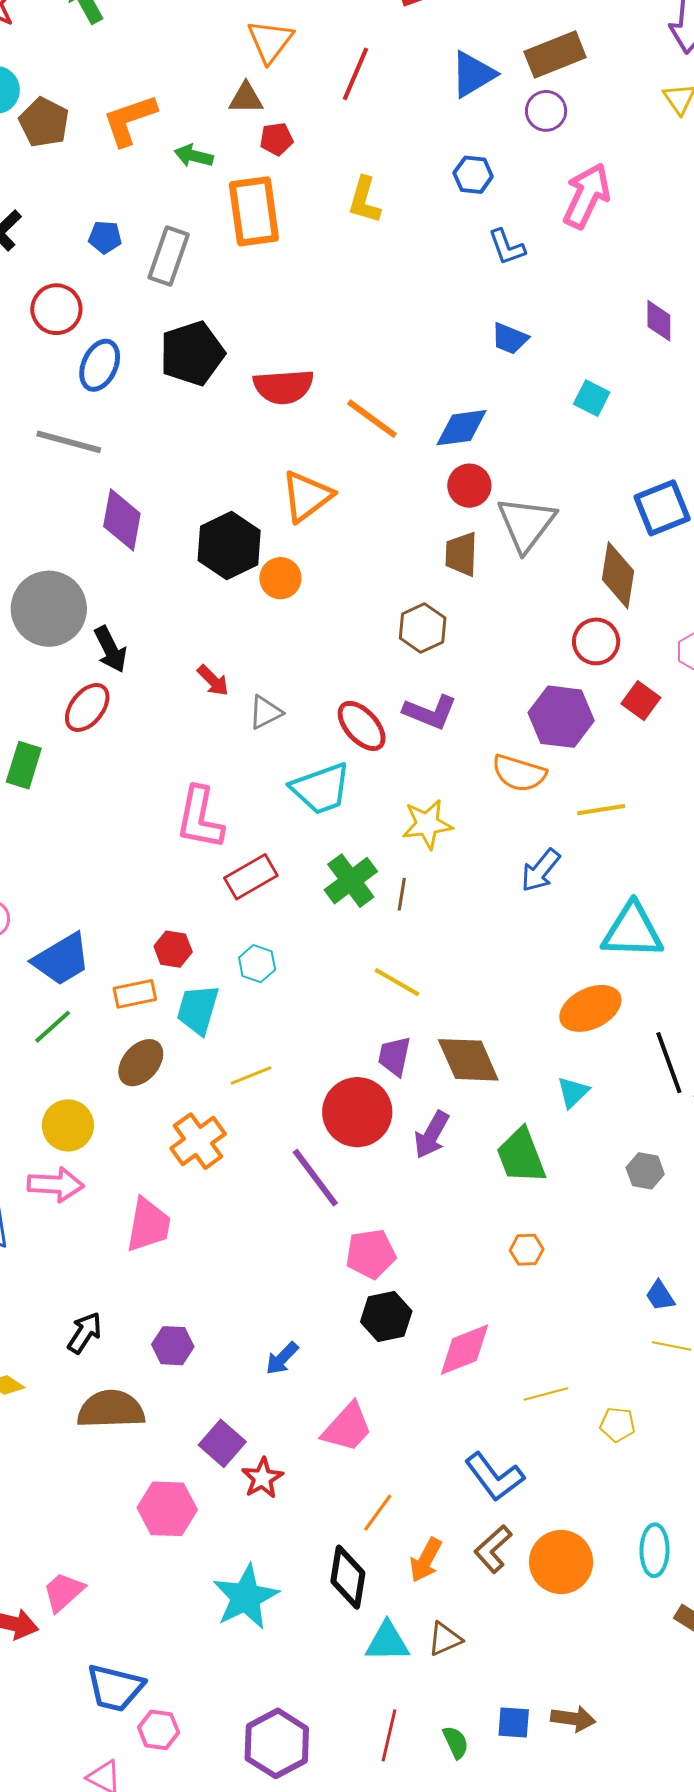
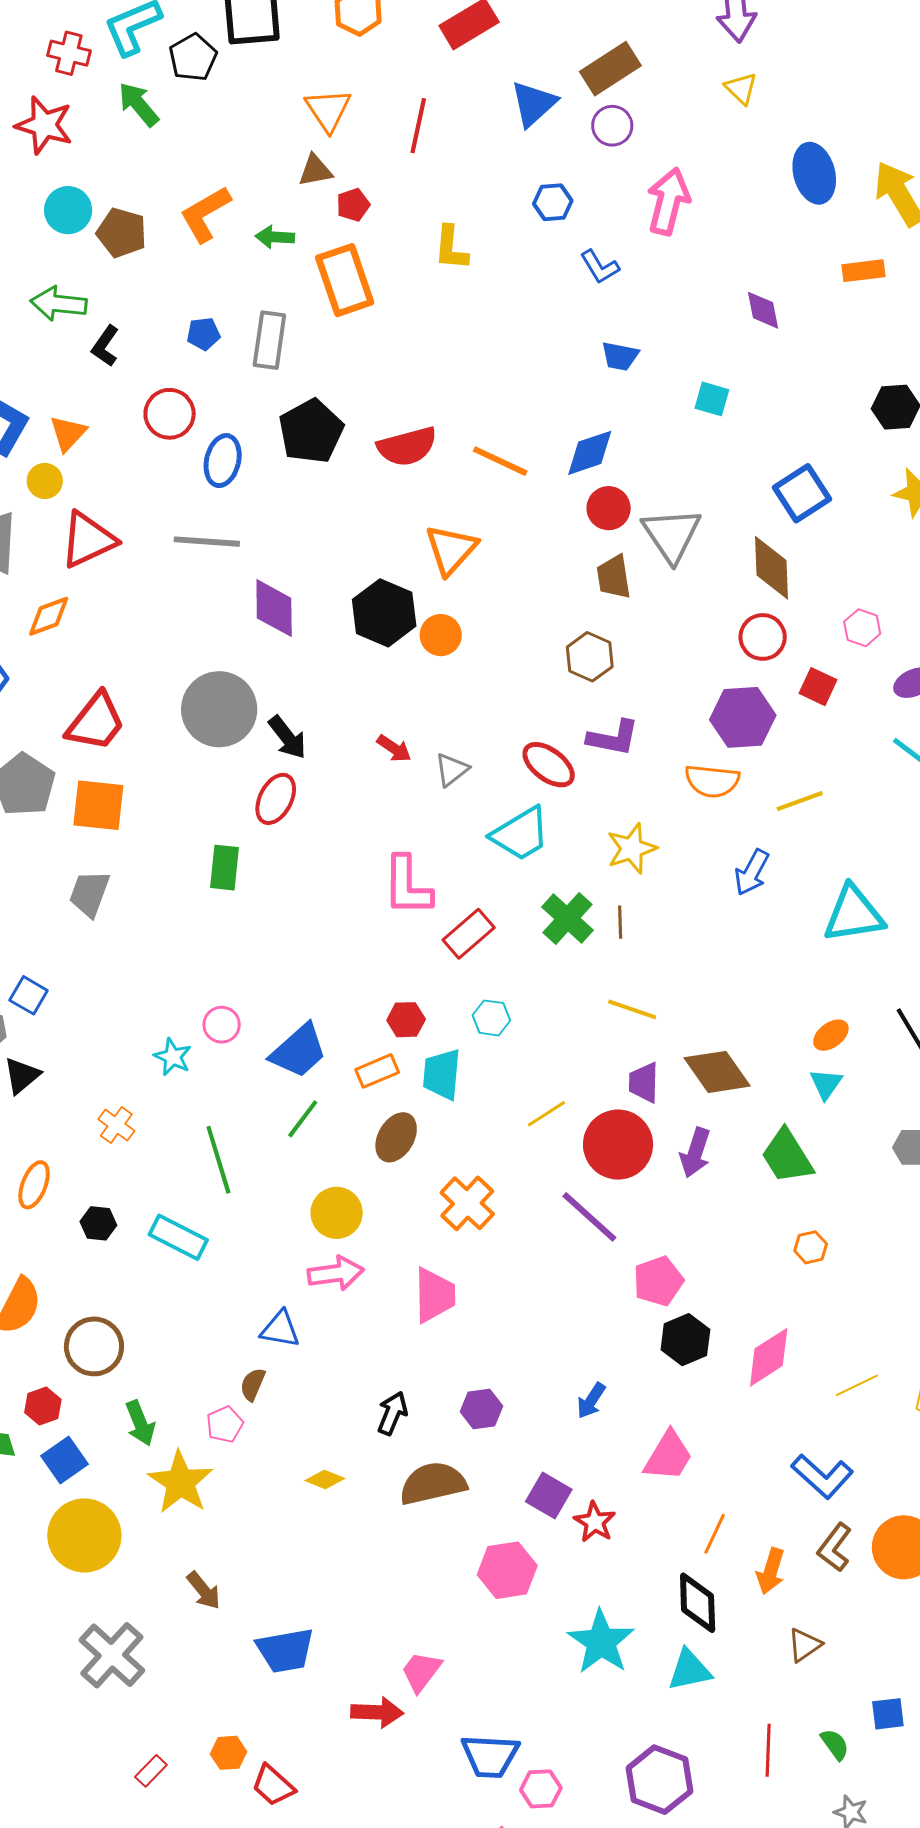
orange ellipse: (590, 1008) -> (831, 1035), moved, size x0.6
yellow line: (251, 1076) -> (546, 1114), moved
cyan triangle: (387, 1642) -> (689, 1670), moved

